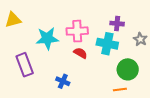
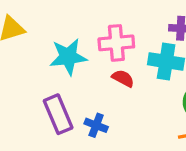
purple rectangle: (25, 65) -> (58, 114), moved

